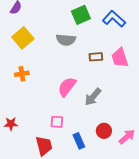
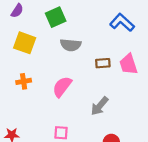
green square: (81, 15) -> (56, 17), moved
yellow square: (23, 38) -> (25, 43), turned -30
pink semicircle: (67, 87) -> (62, 87), moved

